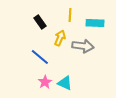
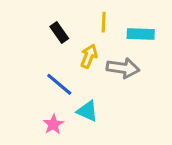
pink star: (45, 82) -> (53, 124), moved
cyan triangle: (65, 83) -> (87, 111), moved

